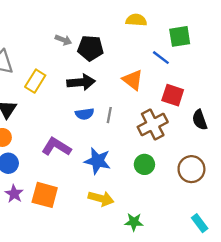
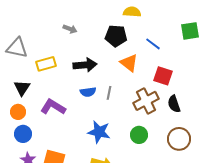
green square: (180, 36) -> (190, 31), moved
black pentagon: (90, 48) -> (116, 36), moved
yellow rectangle: (35, 81) -> (46, 64), turned 42
black semicircle: (200, 120) -> (174, 104), moved
purple L-shape: (56, 147) -> (53, 107), moved

